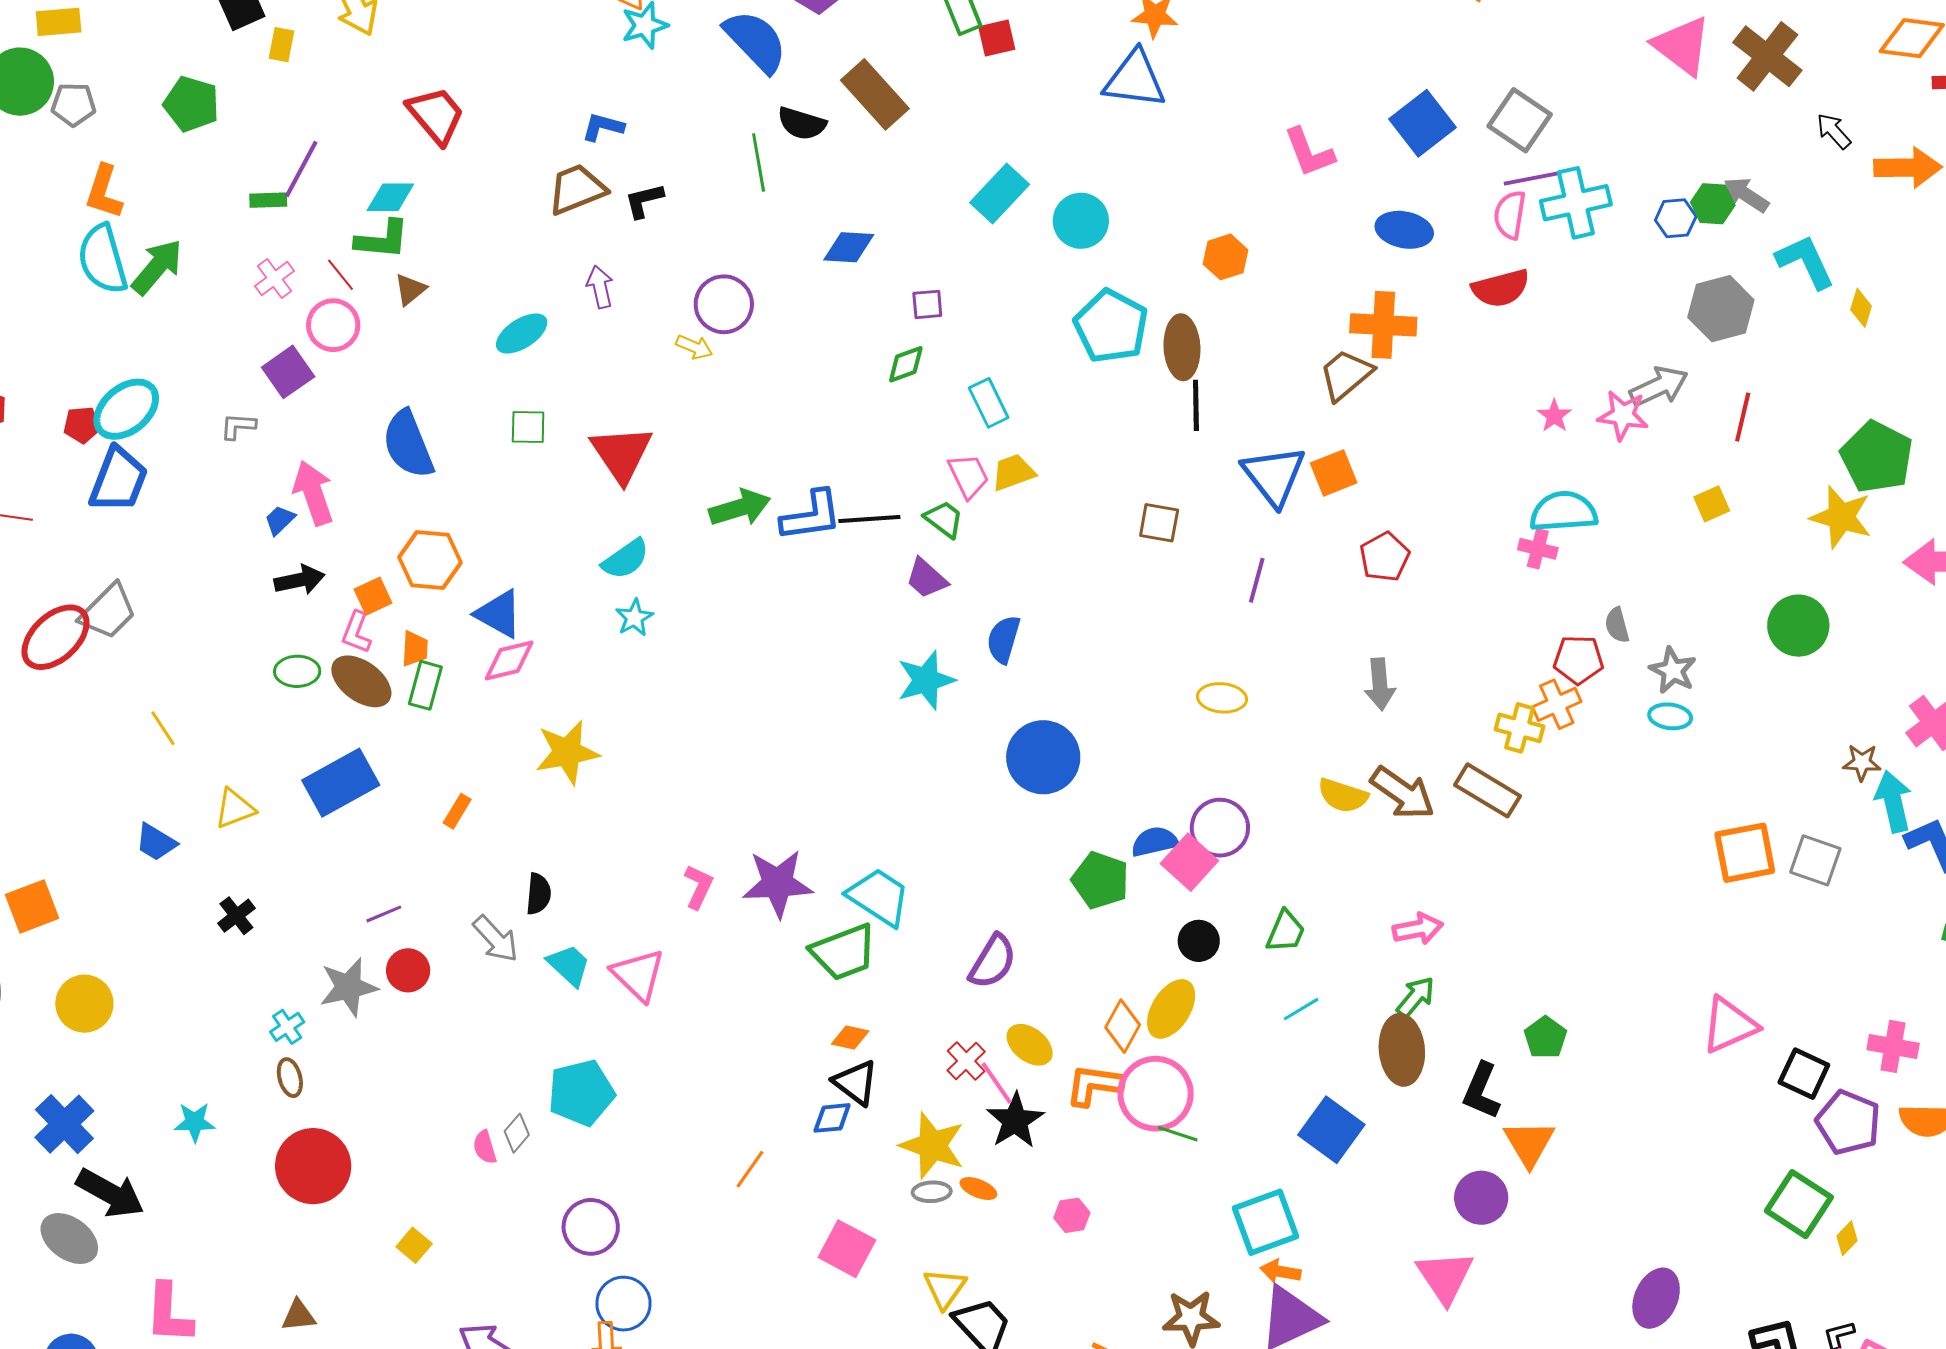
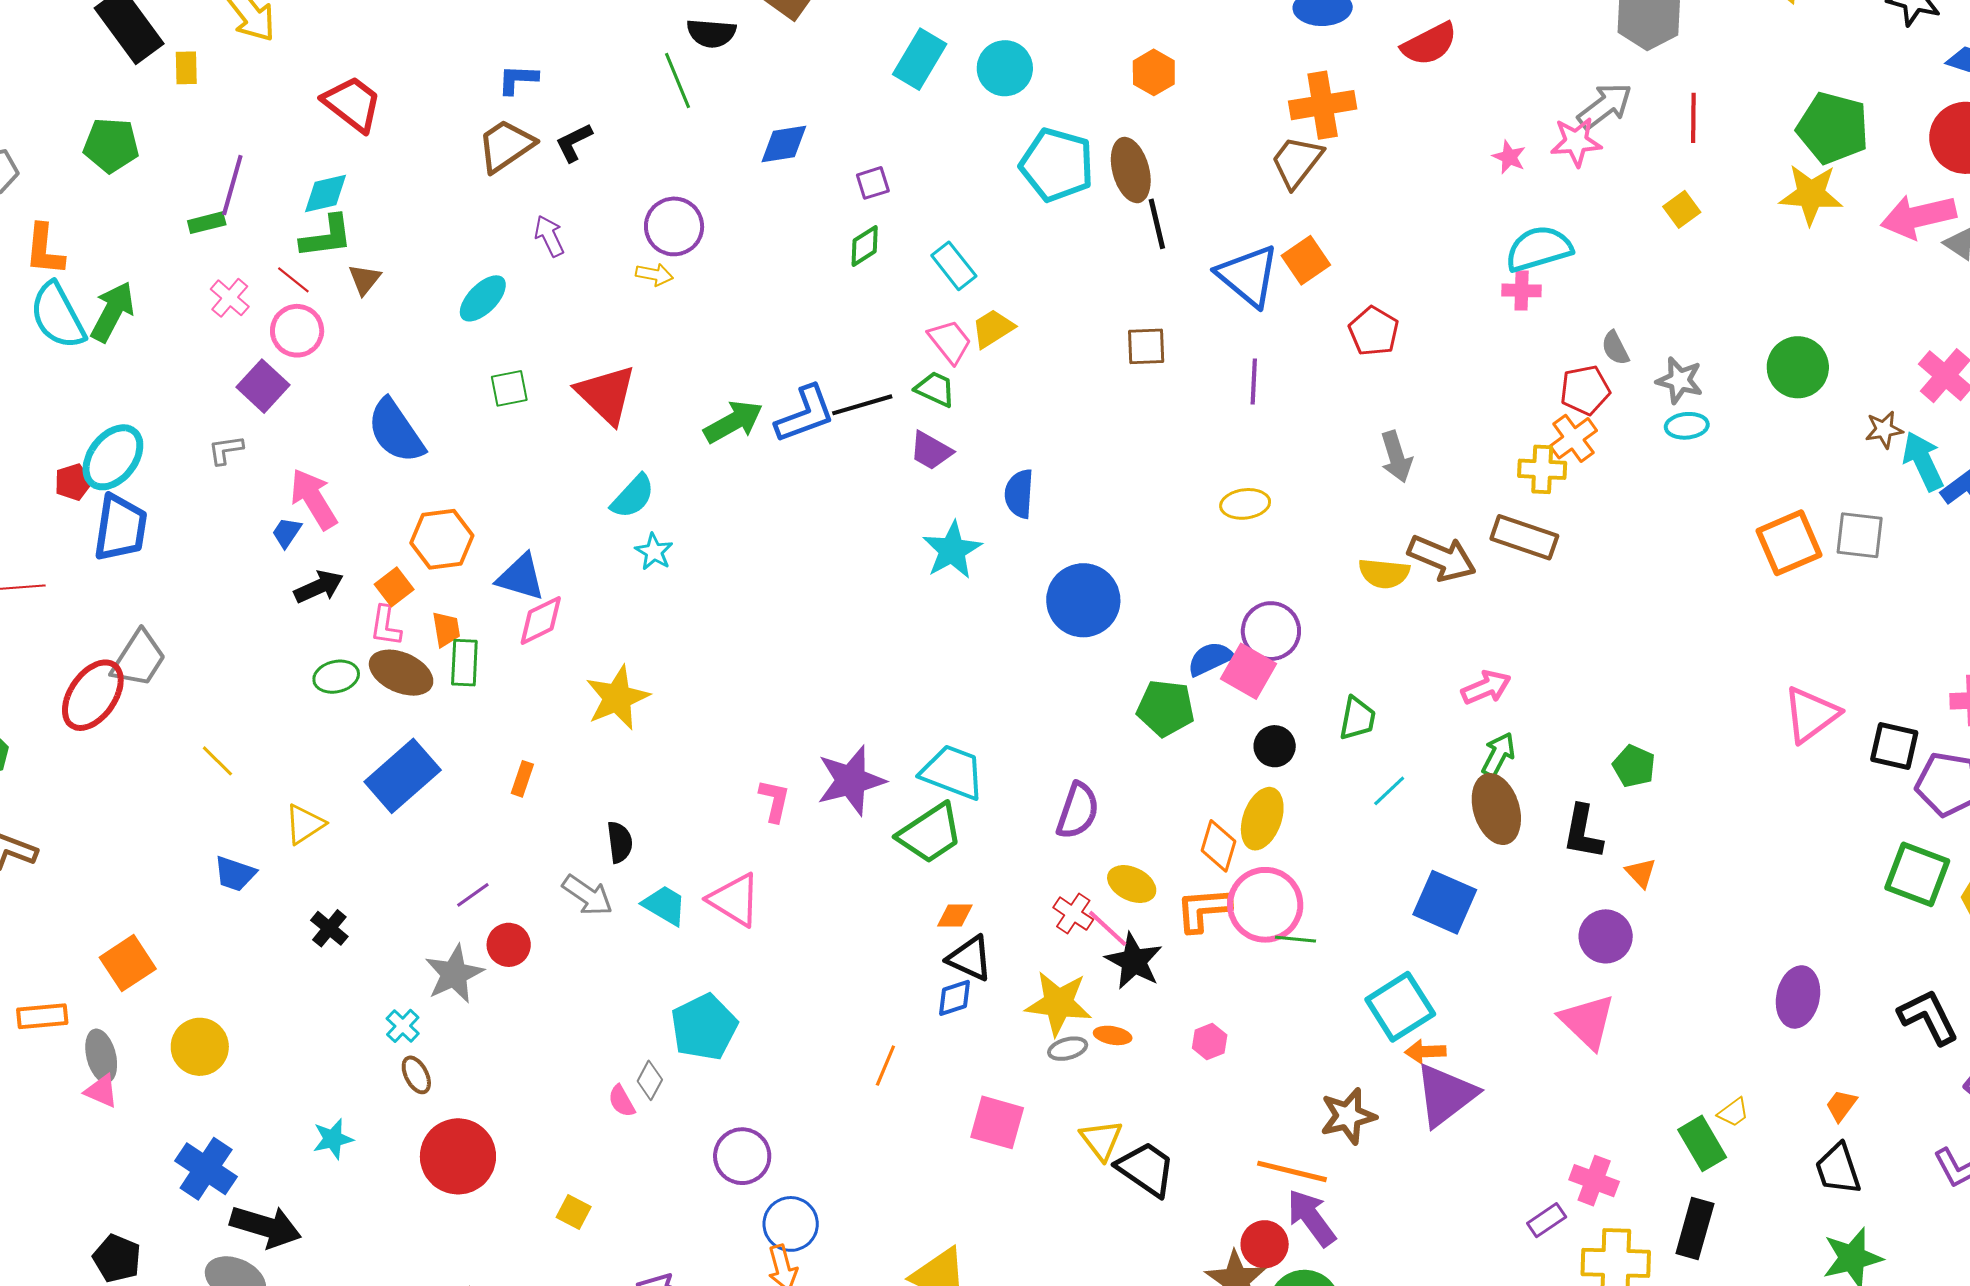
green circle: (1798, 626) -> (1798, 367), moved
orange triangle: (1529, 1143) -> (1641, 873), size x0.6

